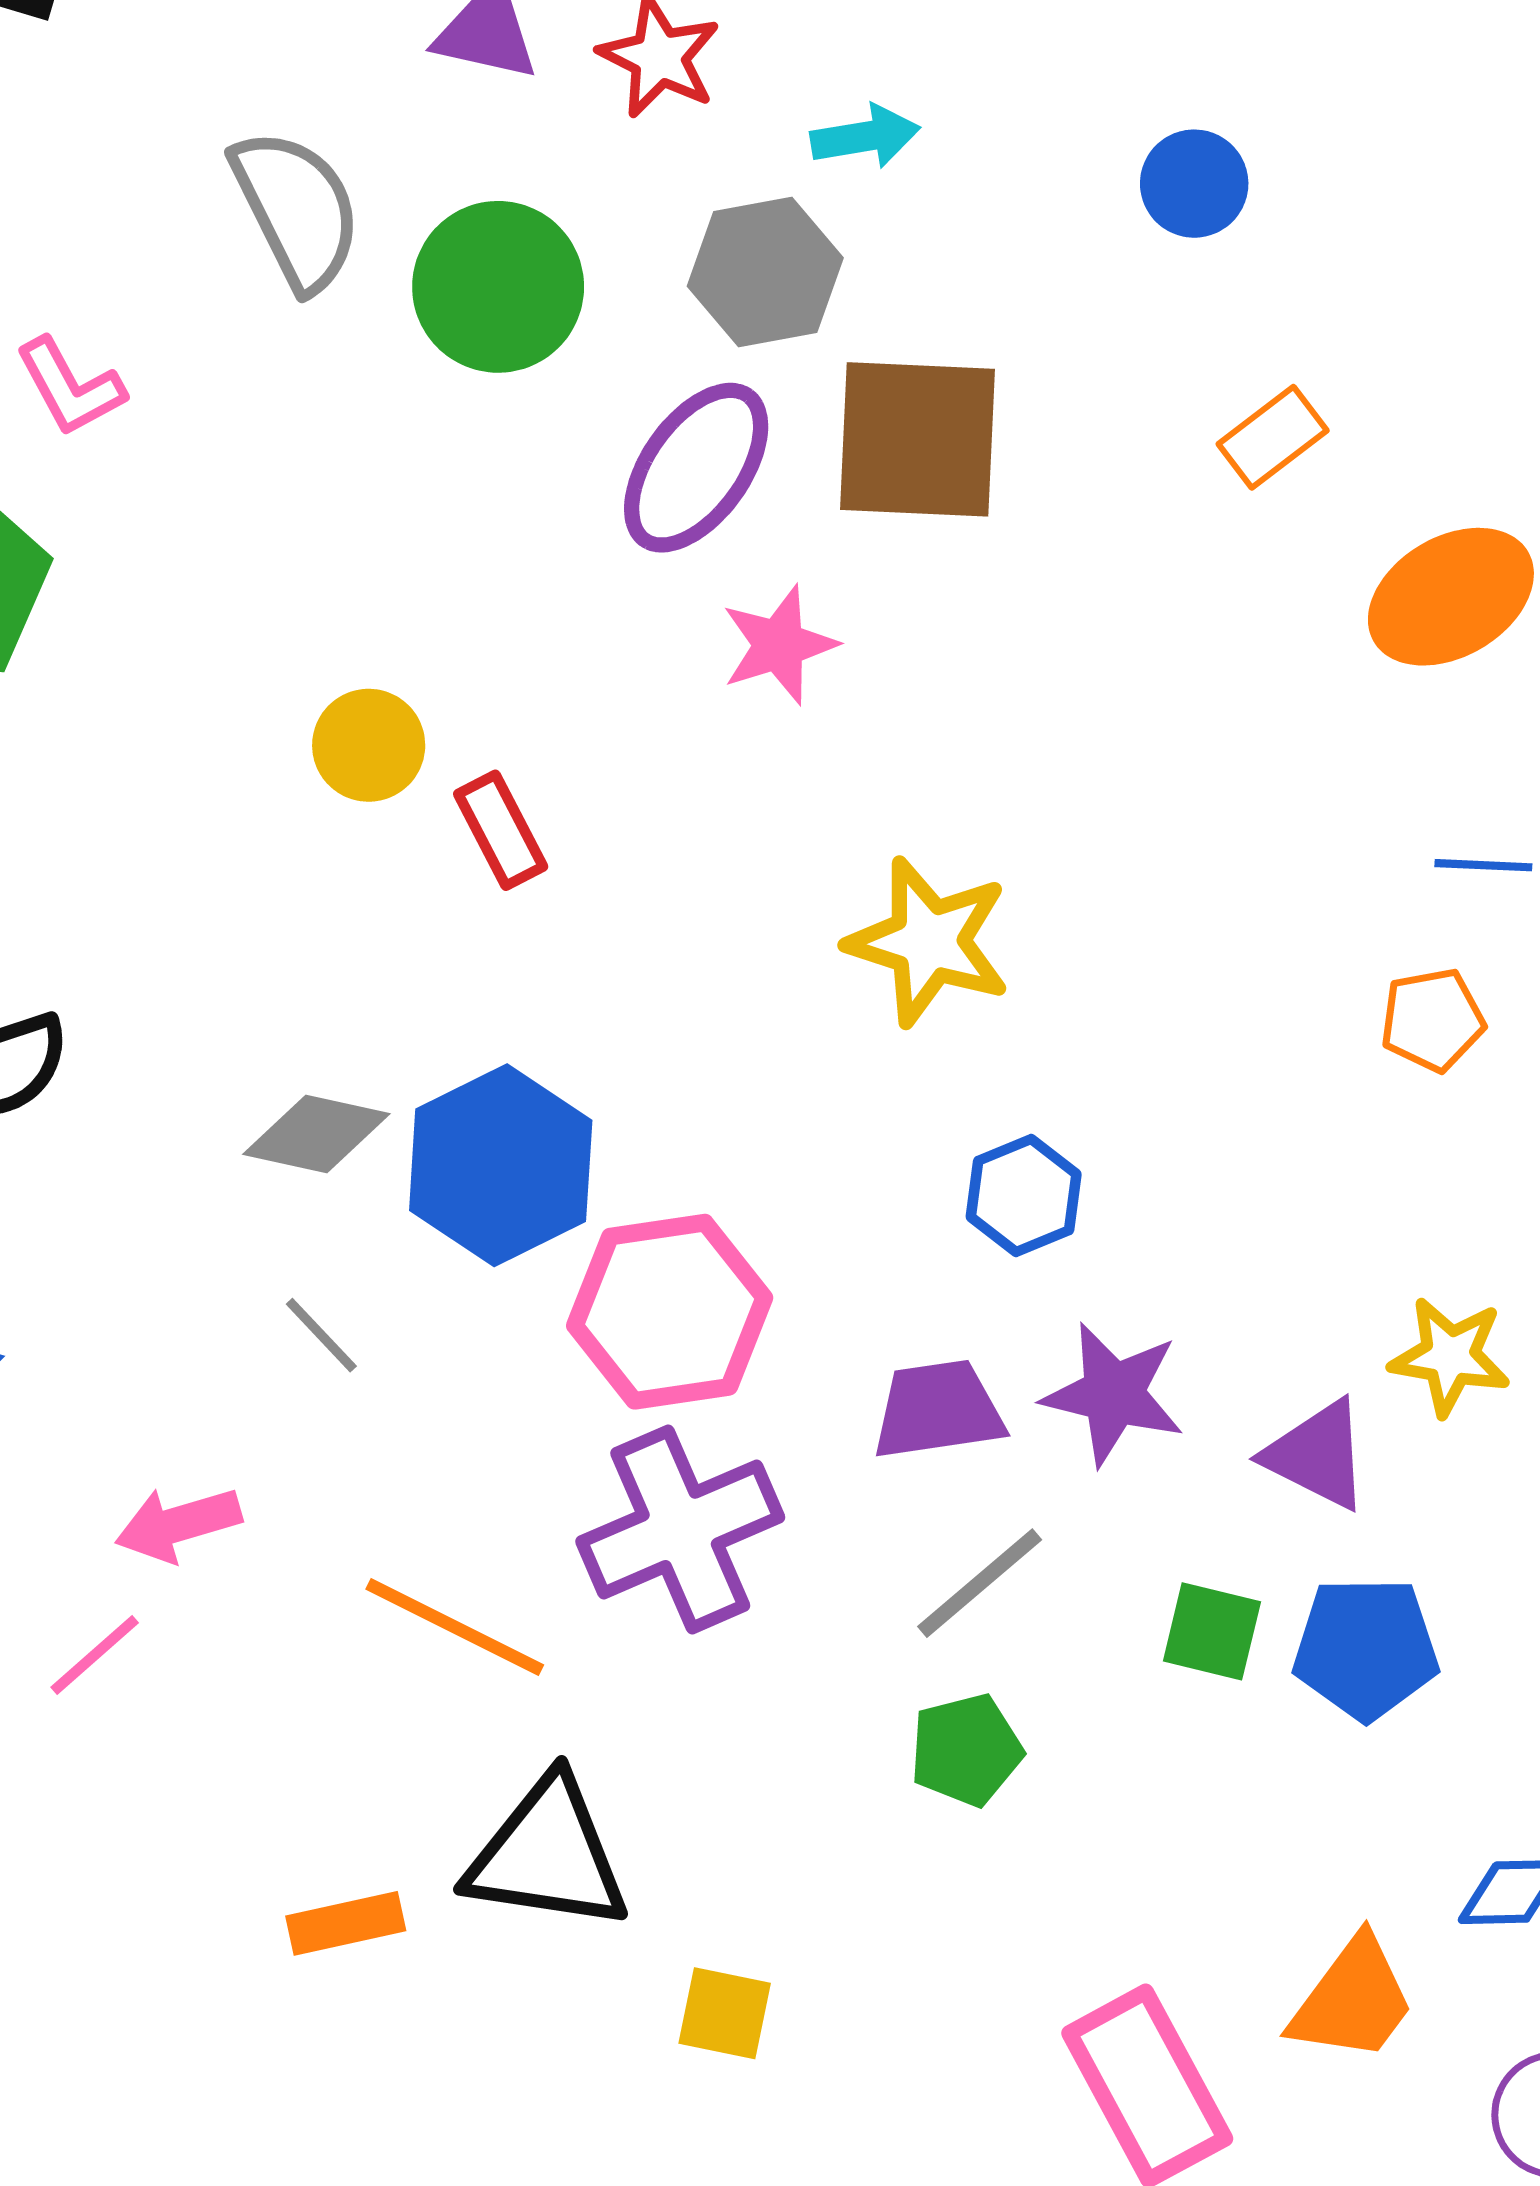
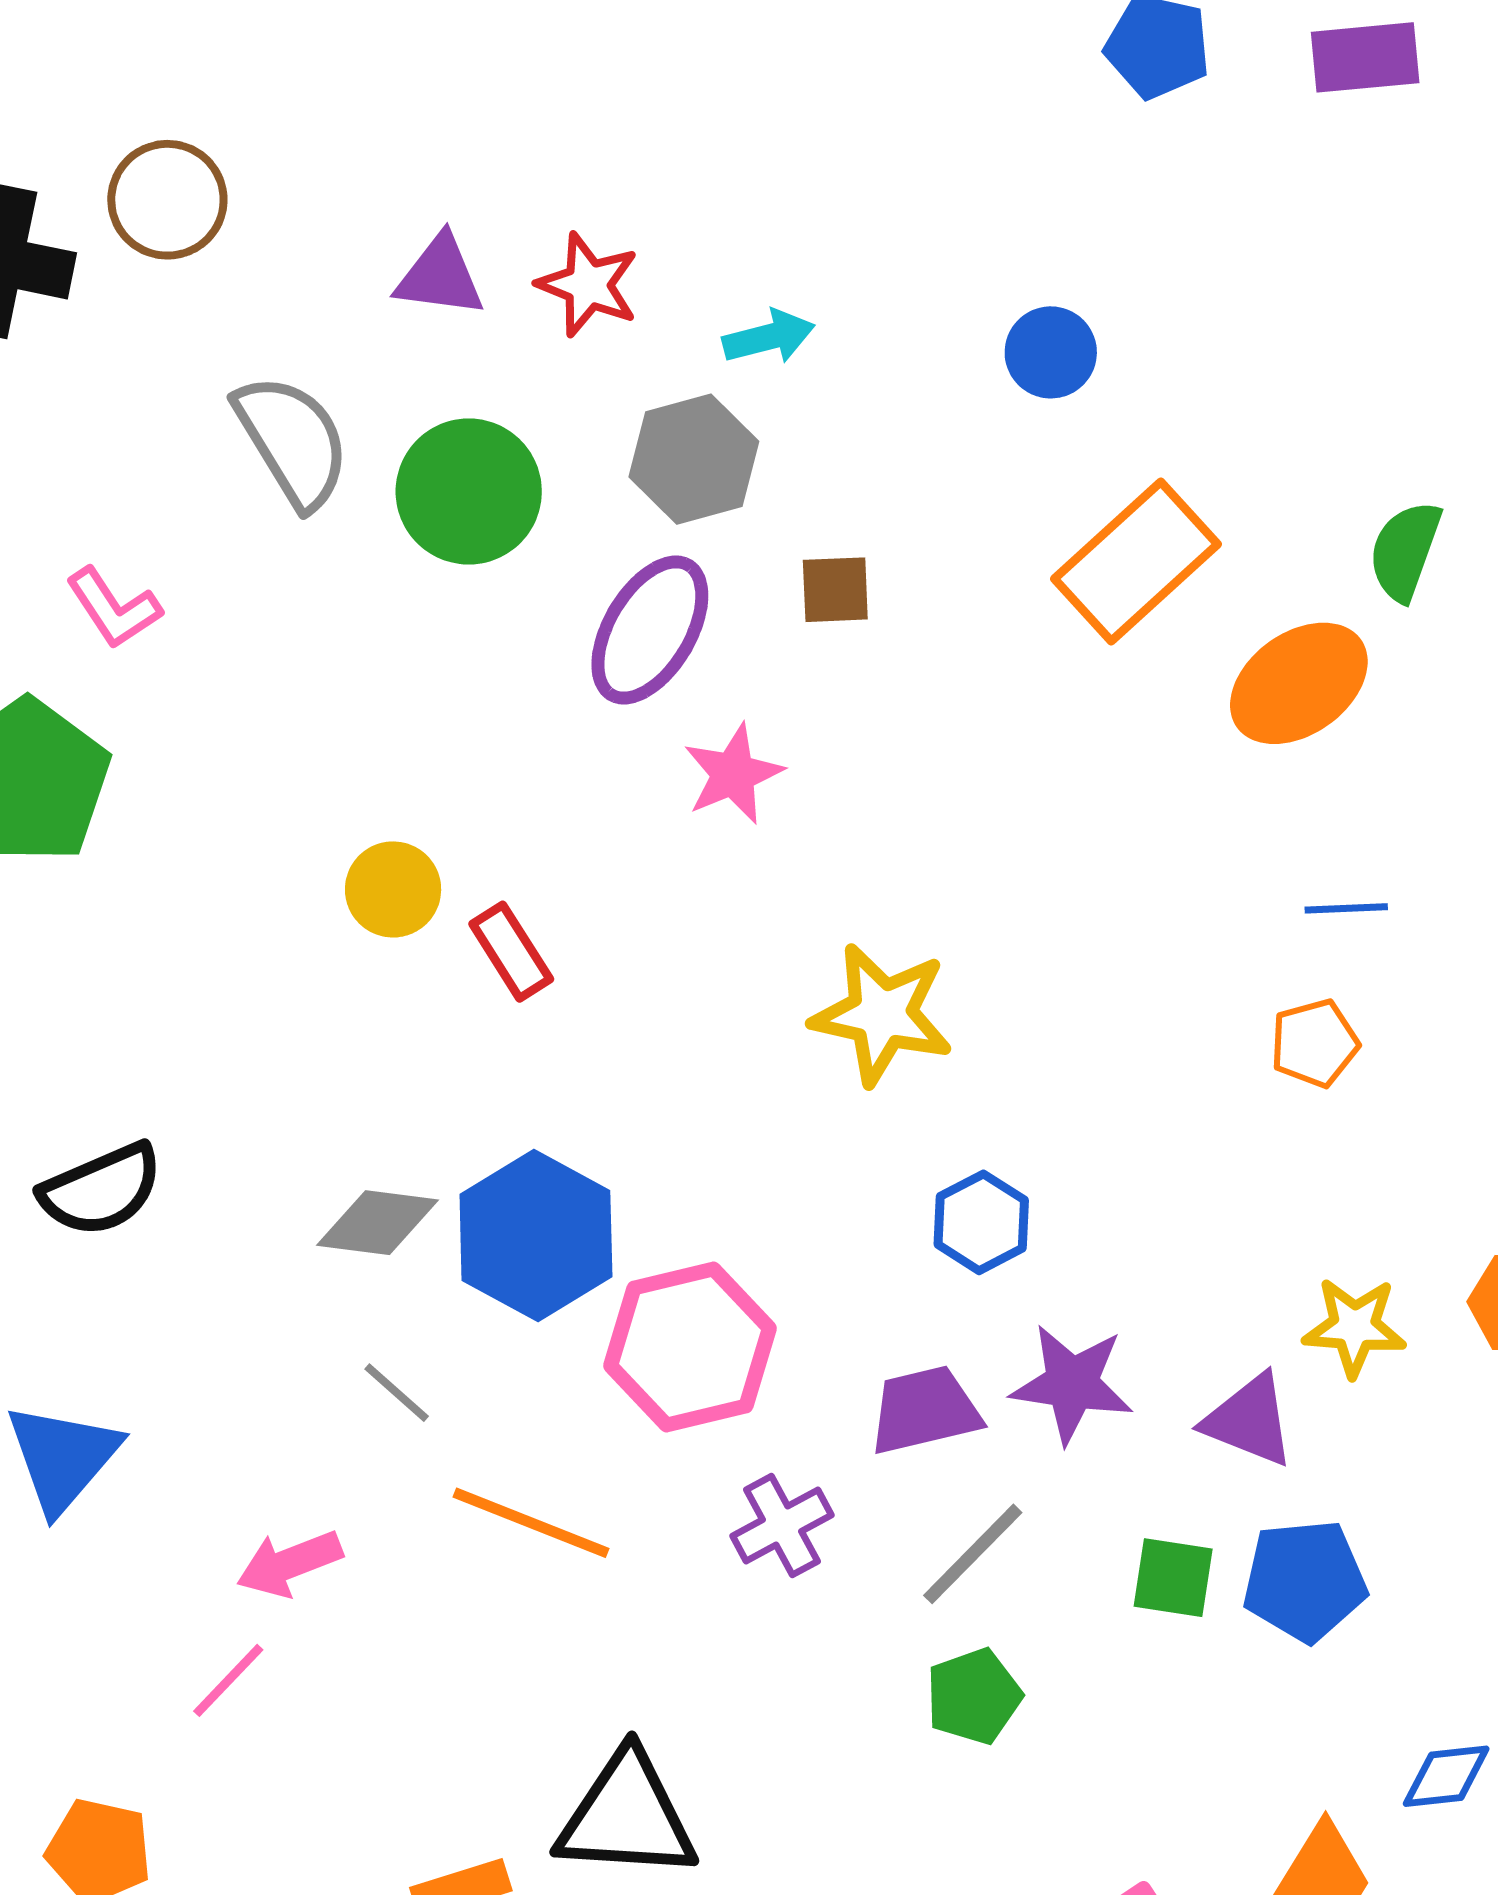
orange rectangle: (1273, 437) -> (1136, 561), size x1.8
brown square: (917, 439) -> (835, 590), size x0.5
purple cross: (680, 1529) -> (782, 1526), moved, size x0.6
orange line: (455, 1627) -> (531, 1523), moved

